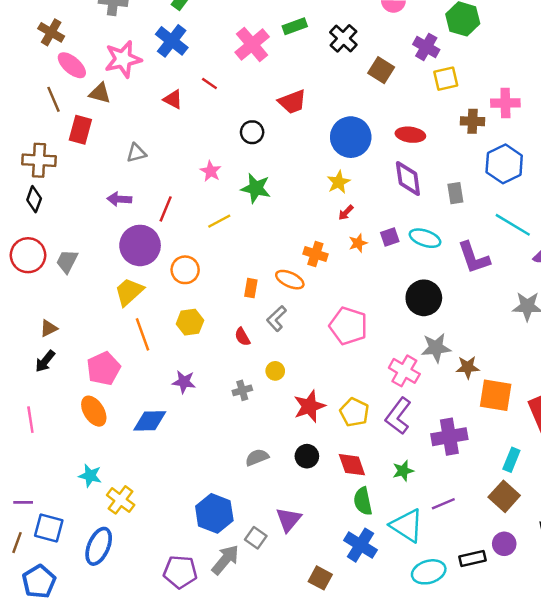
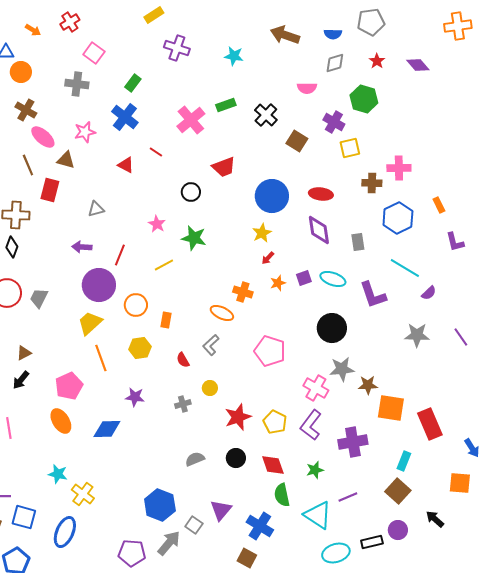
pink star: (123, 59) -> (85, 132), size x0.7
orange rectangle: (251, 288) -> (166, 320), moved
blue cross: (360, 545) -> (260, 526), moved

